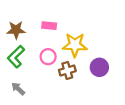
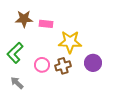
brown star: (16, 30) -> (24, 19), moved
pink circle: (48, 57) -> (42, 65), moved

